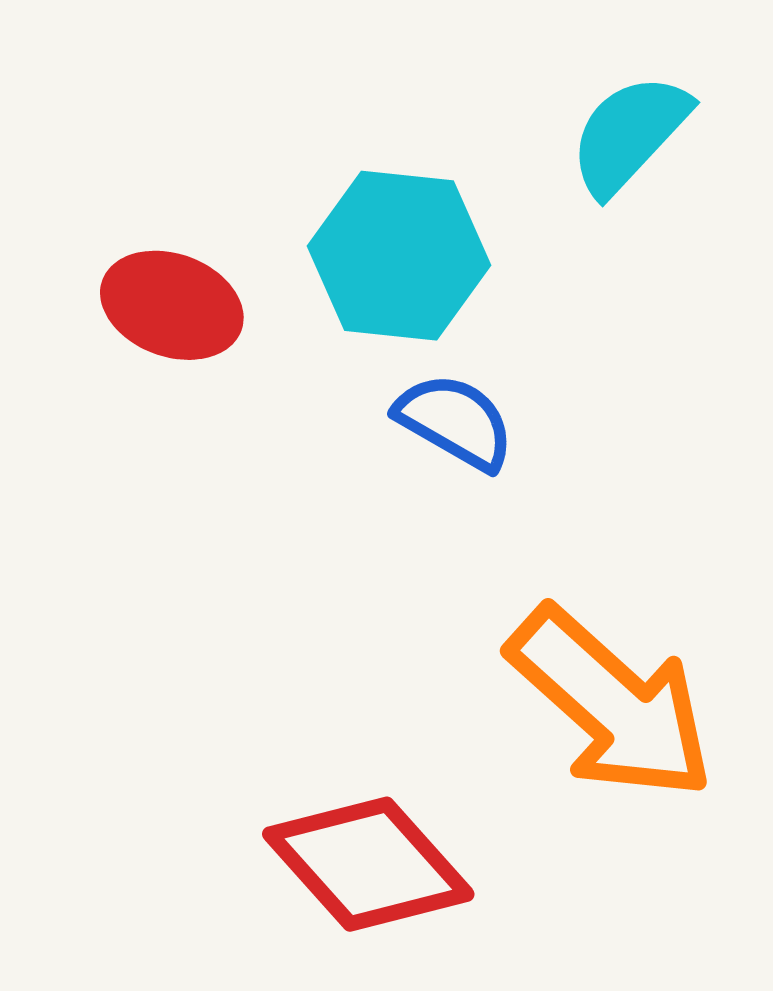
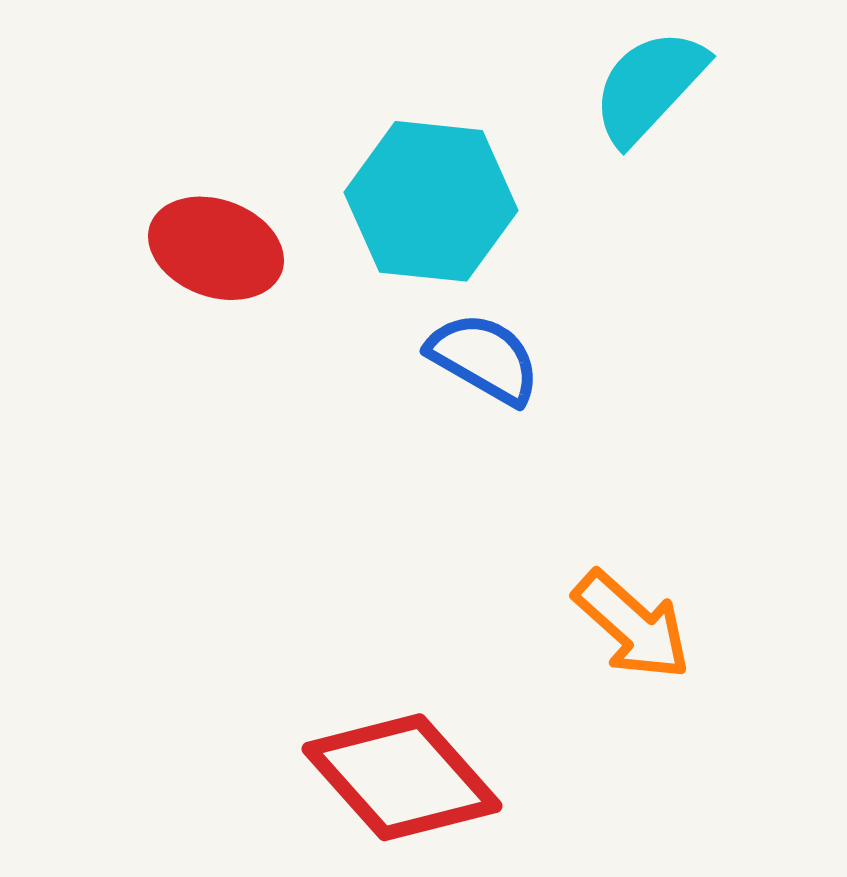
orange arrow: (611, 704) -> (632, 625), size x0.6

